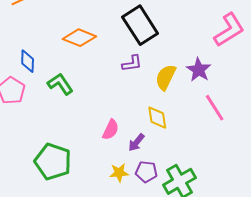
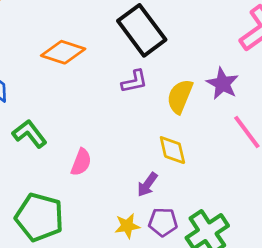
green L-shape: (60, 84) -> (30, 134), moved
pink semicircle: (111, 130) -> (81, 162), moved

